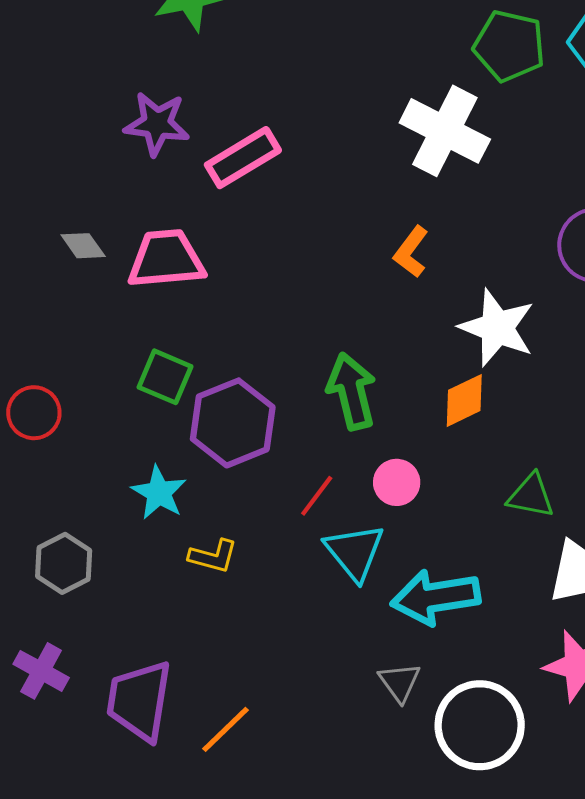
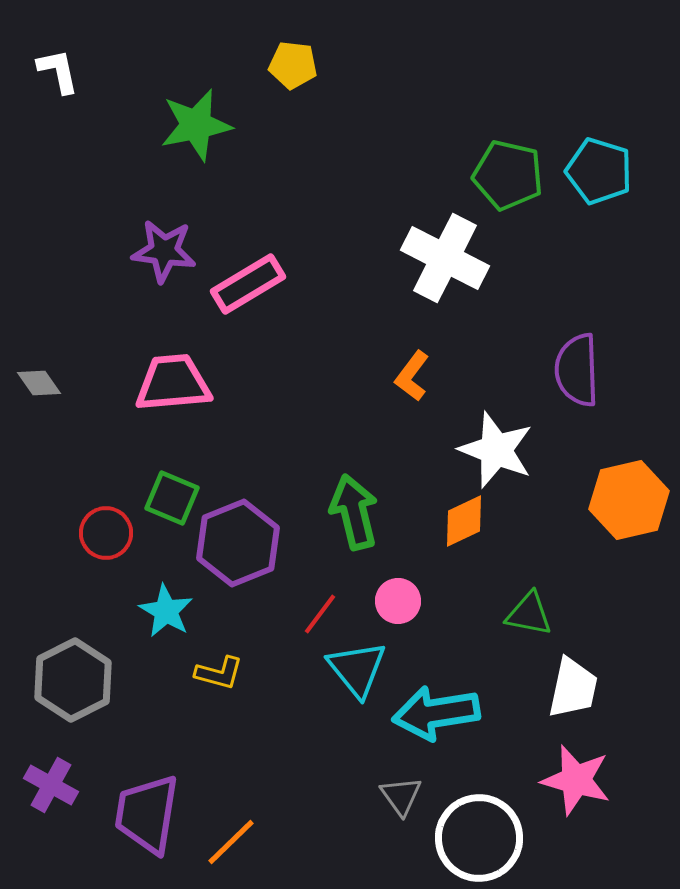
gray diamond: (83, 246) -> (39, 383), moved
red circle: (34, 413) -> (106, 533), moved
gray hexagon: (64, 563) -> (73, 680), size x1.4

